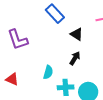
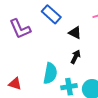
purple L-shape: (18, 40) -> (20, 29), moved
cyan semicircle: (48, 72) -> (50, 73), size x1.5

